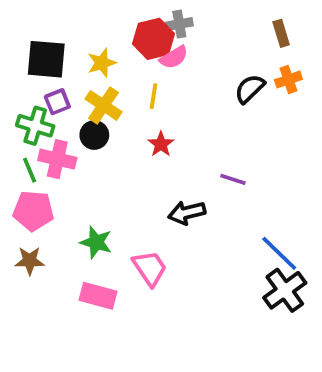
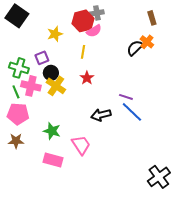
black square: (46, 59) -> (17, 16), moved, turned 30
orange cross: (288, 80) -> (147, 42), moved, turned -32
purple square: (57, 102) -> (42, 58), moved
yellow cross: (104, 105) -> (56, 86), moved
blue line: (279, 253) -> (132, 112), moved
black cross: (285, 290) -> (159, 177), moved

